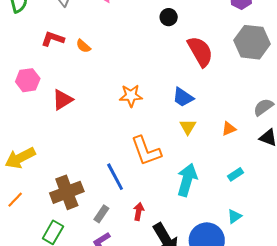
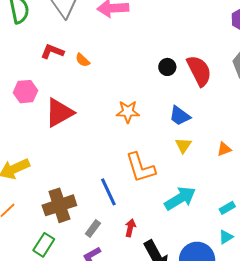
black circle: (169, 17) -> (167, 67), moved
red triangle: (62, 100) -> (59, 113), size x1.4
cyan rectangle: (236, 174) -> (227, 208), moved
cyan arrow: (187, 180) -> (180, 198), turned 40

